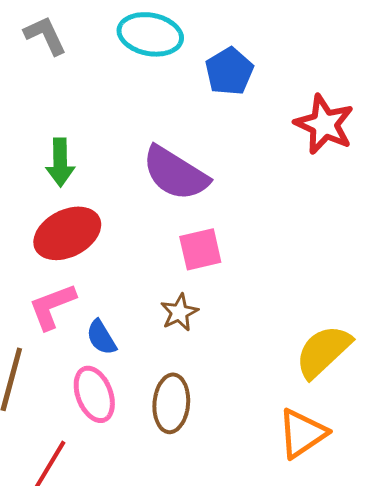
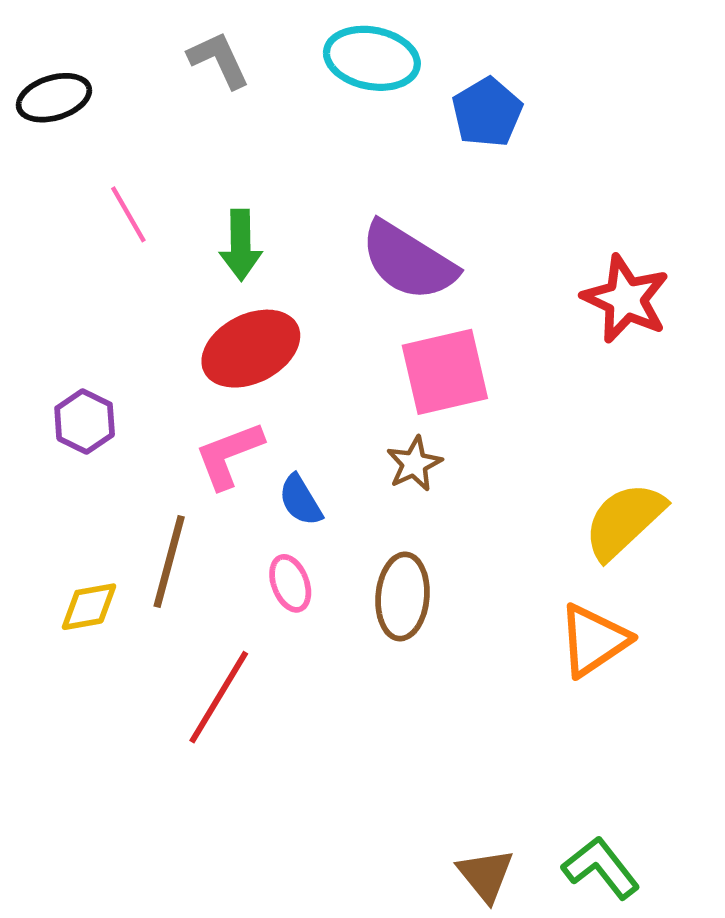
red star: (324, 124) -> (626, 299), moved
pink square: (200, 249) -> (445, 372), size x1.4
pink ellipse: (94, 394) -> (290, 583), size x0.7

